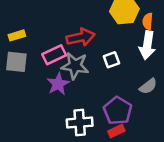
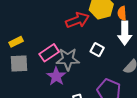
red arrow: (81, 37) -> (77, 20), moved
white square: (111, 60) -> (97, 50), turned -32

